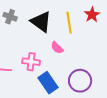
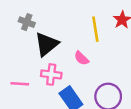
black triangle: (41, 22) -> (47, 44), moved, turned 45

